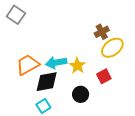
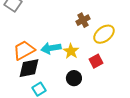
brown cross: (102, 32) -> (83, 20), moved
black diamond: (47, 82) -> (29, 68), moved

